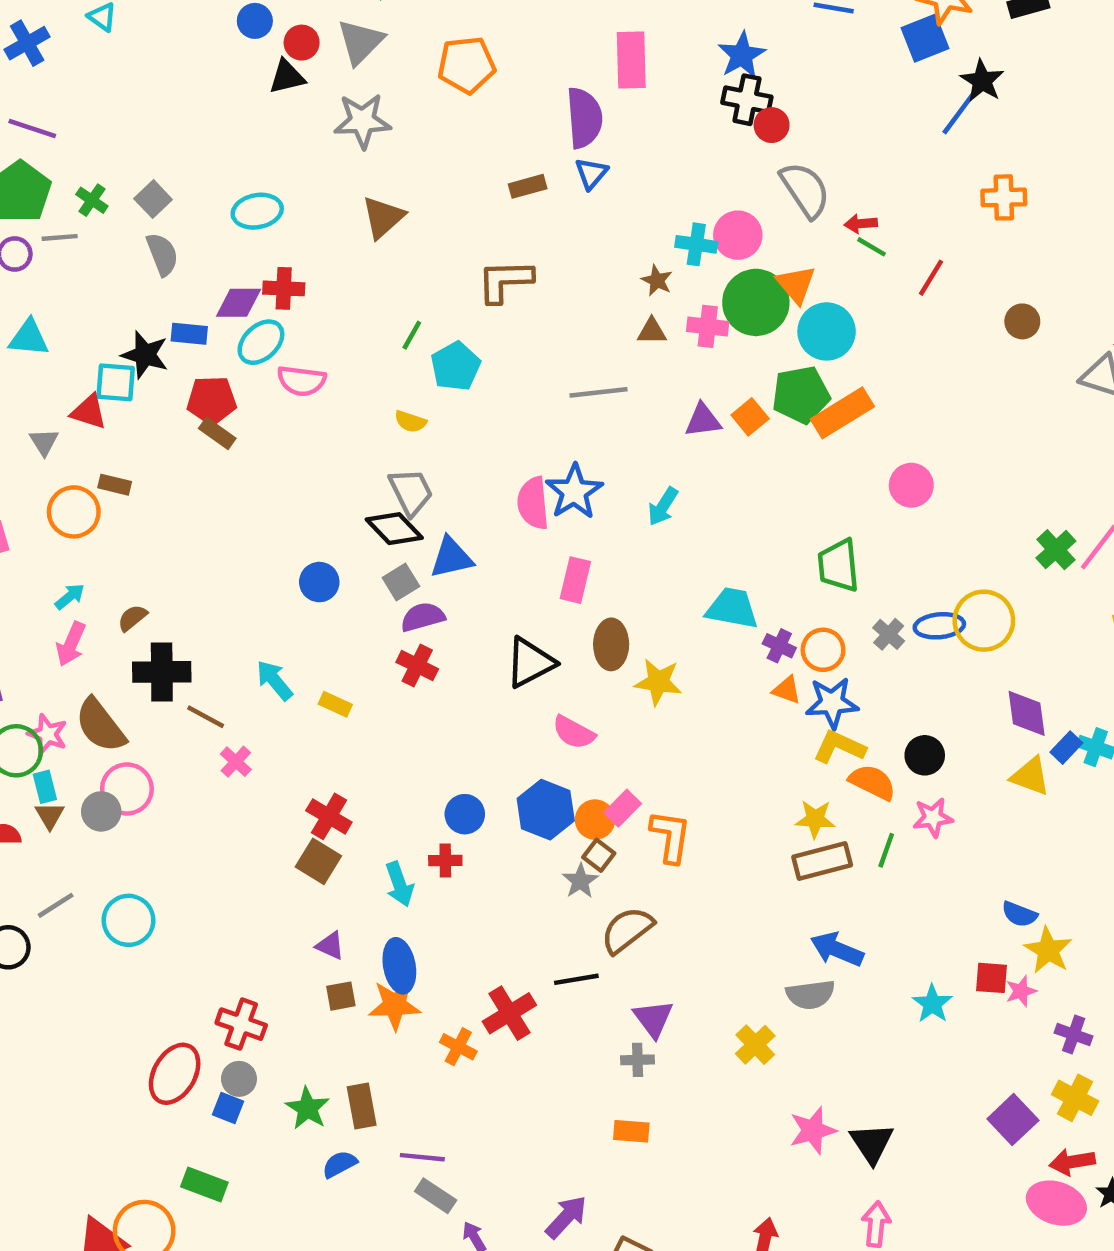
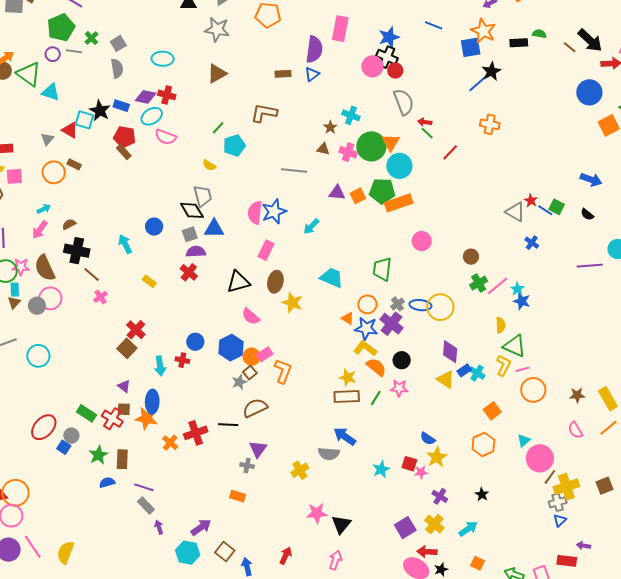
pink circle: (738, 235) -> (372, 66), moved
brown circle: (1022, 321) -> (471, 257), moved
purple cross: (779, 646) -> (391, 324), moved, size x1.6
cyan arrow: (274, 680) -> (125, 244), moved
pink star: (47, 734) -> (21, 267), turned -30
red cross: (241, 1024) -> (112, 419), moved
green rectangle: (204, 1185) -> (87, 413), moved

